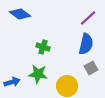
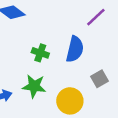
blue semicircle: (86, 44) -> (75, 49), moved

